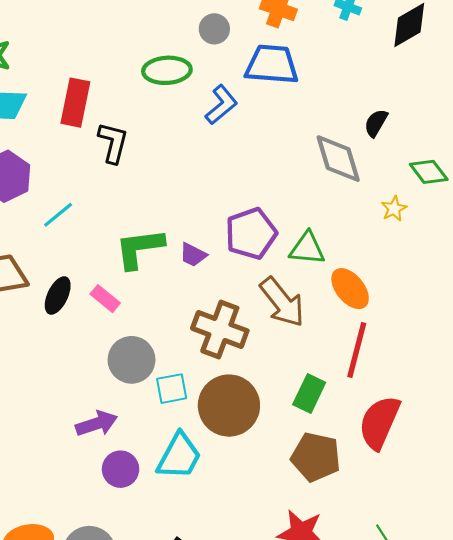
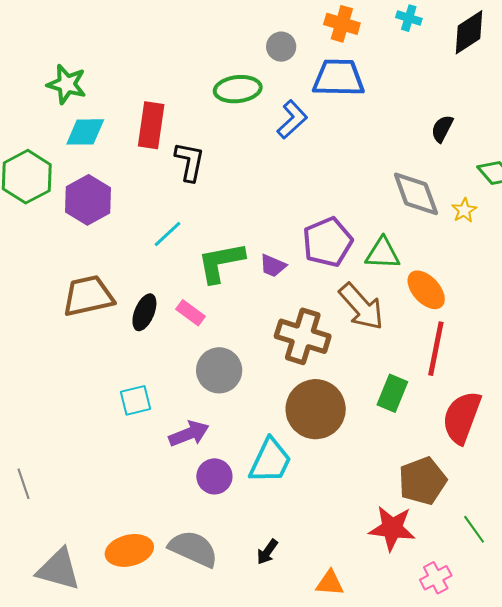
gray diamond: (338, 159) -> (416, 194), moved
cyan line: (58, 215) -> (167, 234), moved
cyan square: (172, 389) -> (135, 400), moved
brown pentagon: (316, 457) -> (422, 481), moved, turned -30

